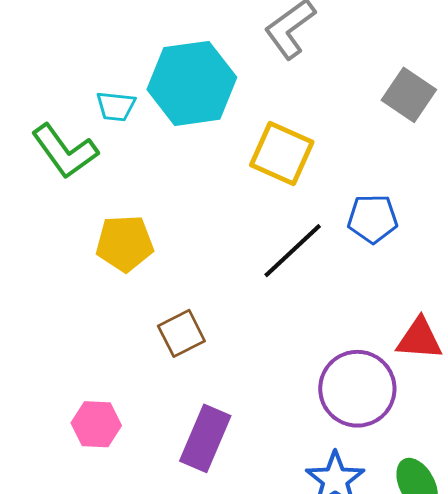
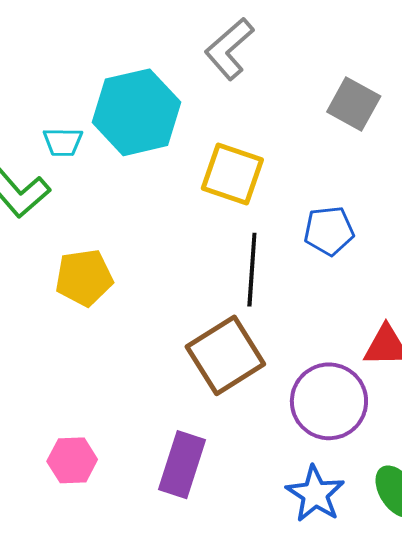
black line: (293, 251) -> (252, 270), turned -38
brown square: (181, 333) -> (225, 355), moved, size x1.6

